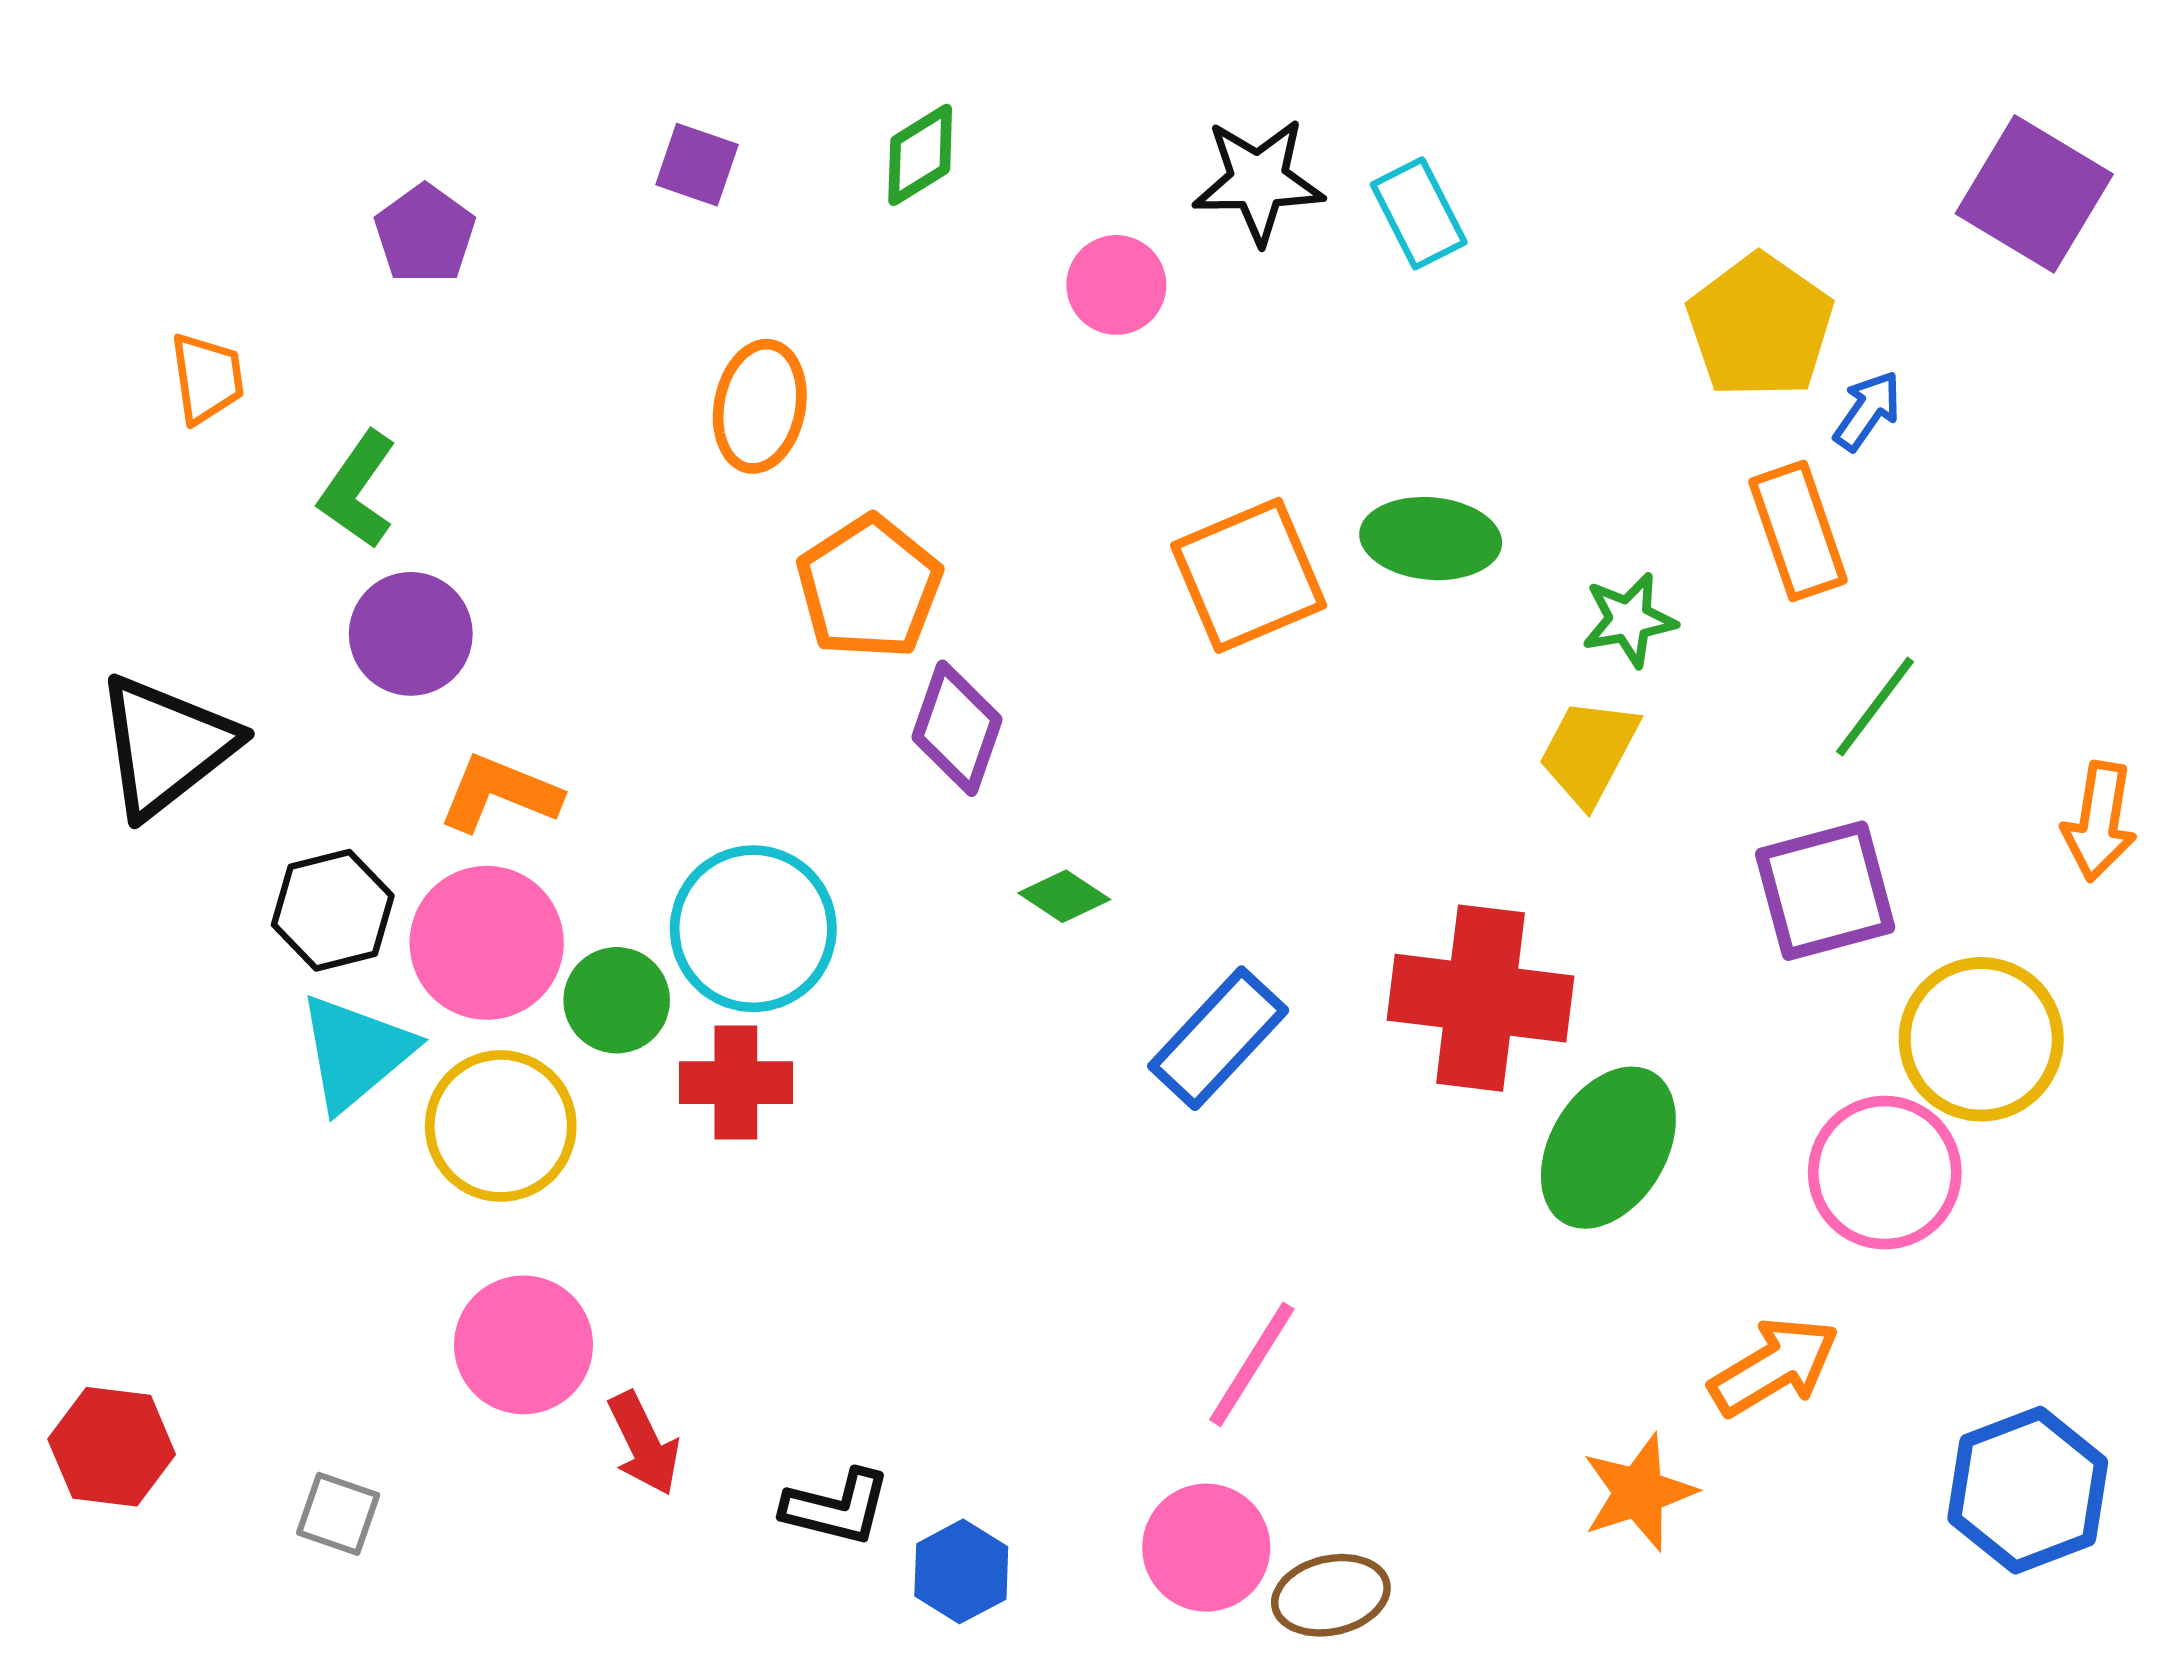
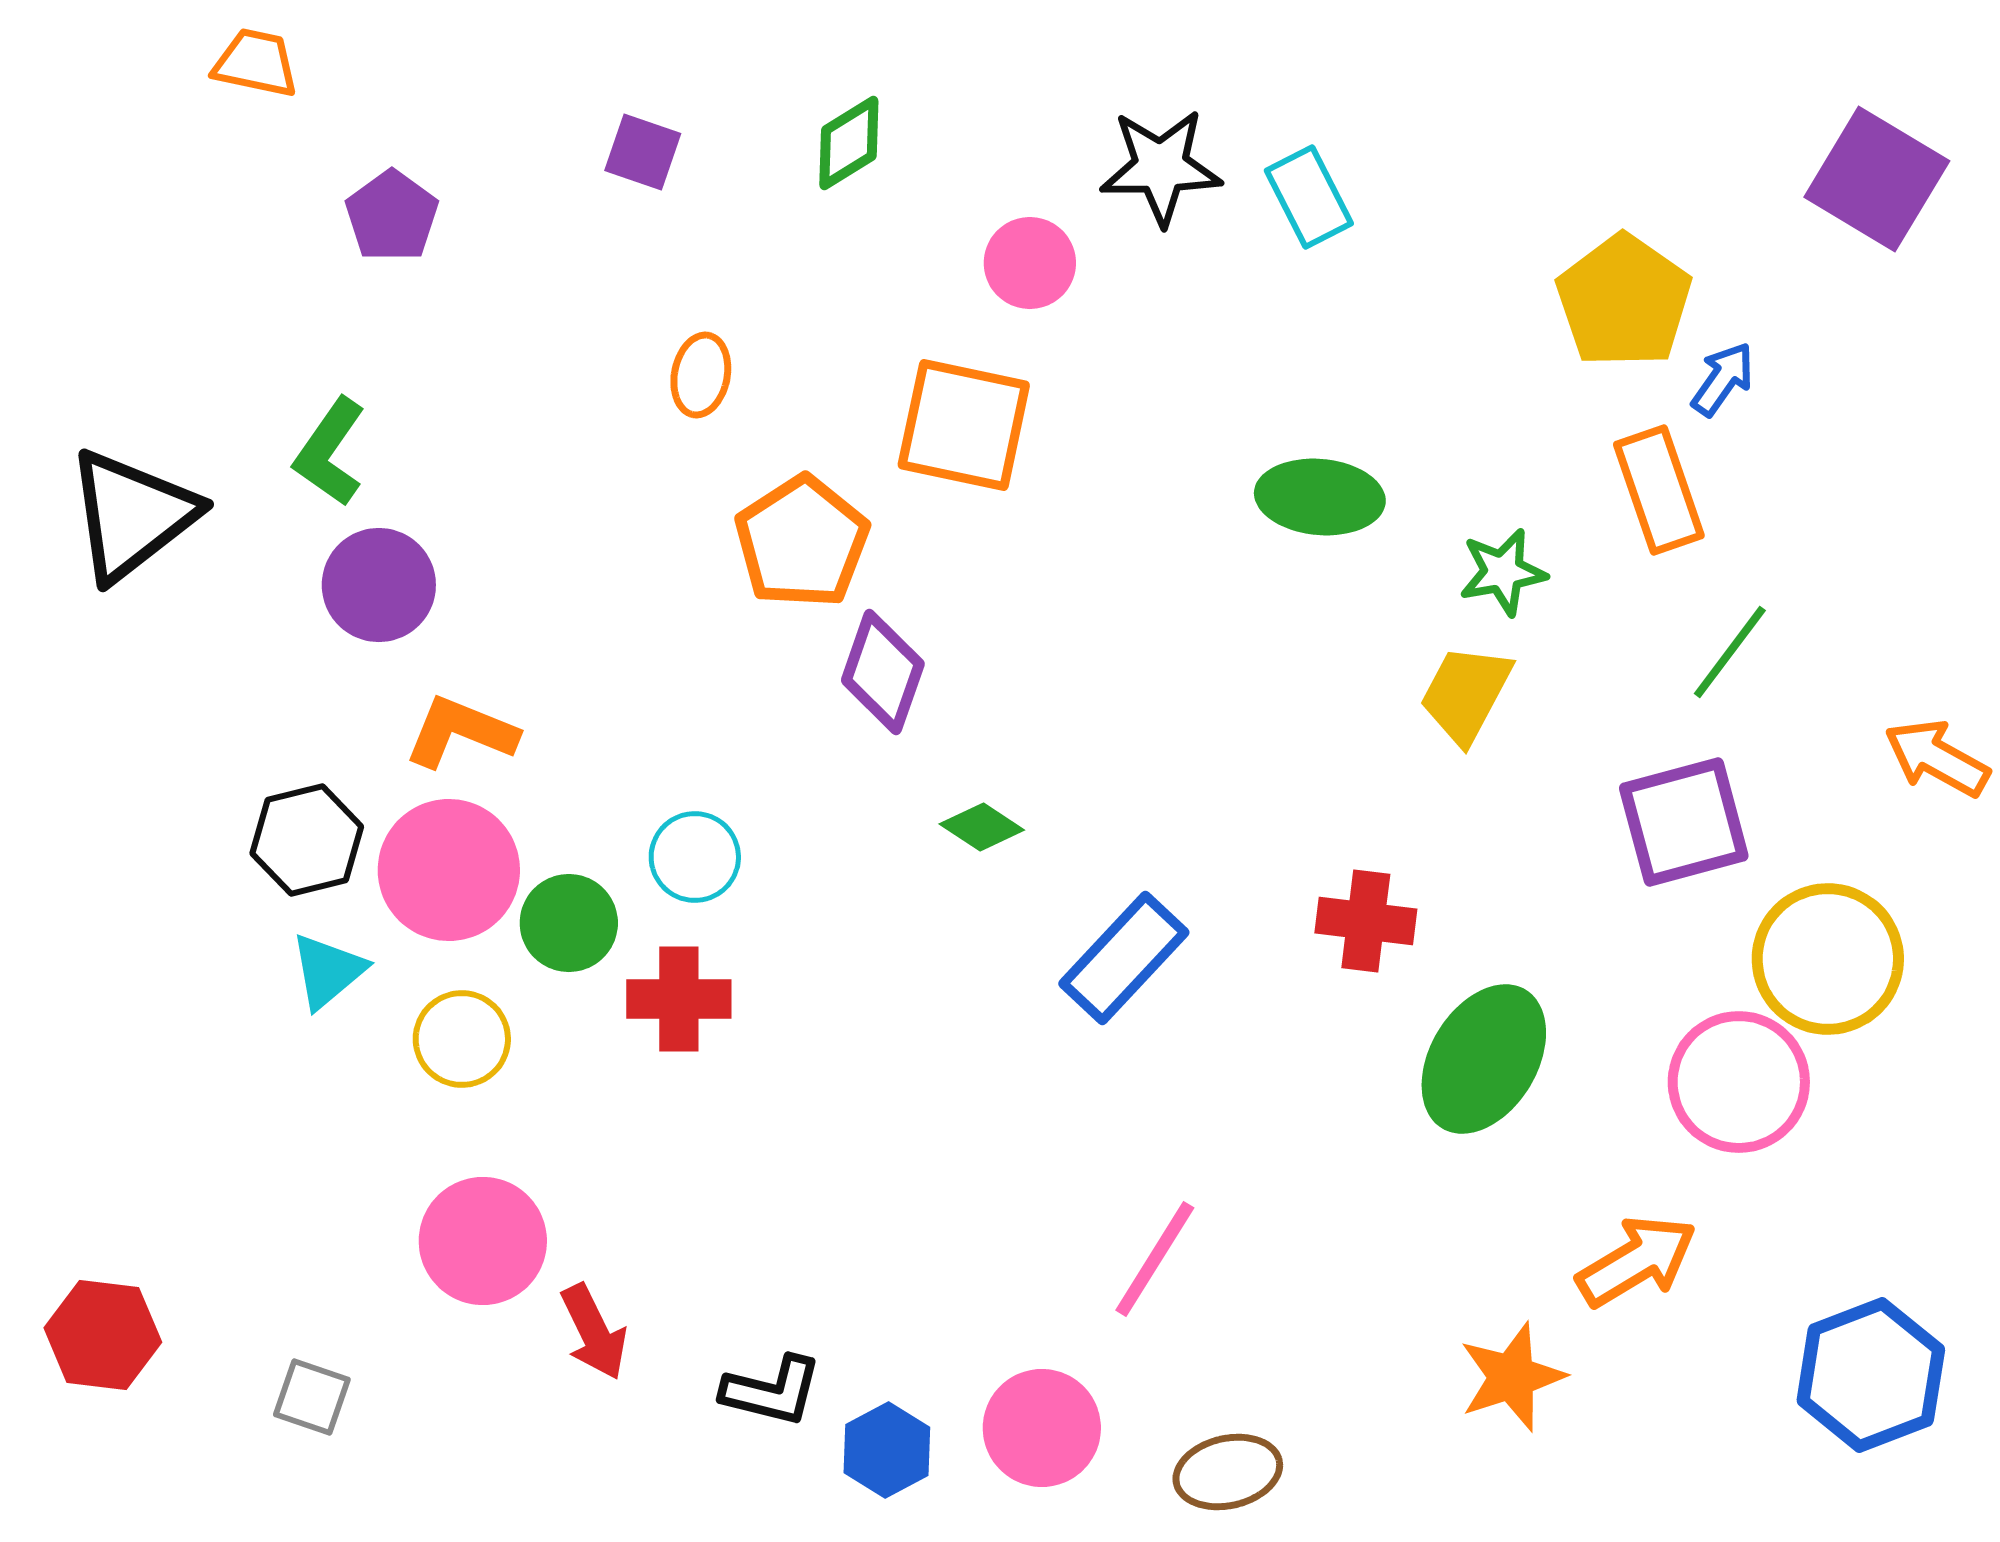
orange trapezoid: (207, 378) -> (256, 63), moved, turned -70
orange ellipse: (760, 406) -> (701, 375), size x0.7
orange square: (1249, 575) -> (964, 425), moved, turned 35
black triangle: (166, 746) -> (132, 515), moved
orange arrow: (2099, 821) -> (1937, 758), turned 110
cyan circle: (753, 929) -> (695, 857), size x0.6
red cross: (1480, 998) -> (1366, 921), size x0.6
cyan triangle: (355, 1052) -> (328, 971), size x0.7
yellow circle: (501, 1126) -> (462, 1039), size x0.7
pink circle: (1206, 1548) -> (1042, 1428), moved

